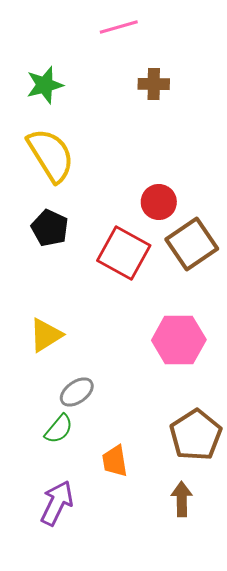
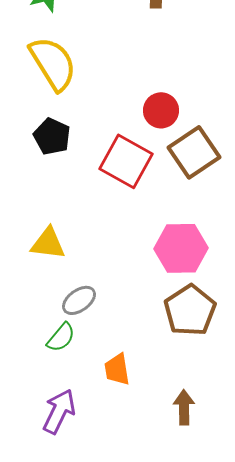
yellow triangle: (46, 335) -> (48, 243), turned 39
brown pentagon: (196, 435) -> (190, 310), moved

